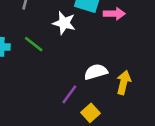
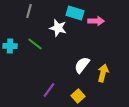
white semicircle: (96, 72) -> (82, 65), turned -36
purple line: (69, 94) -> (49, 90), moved

